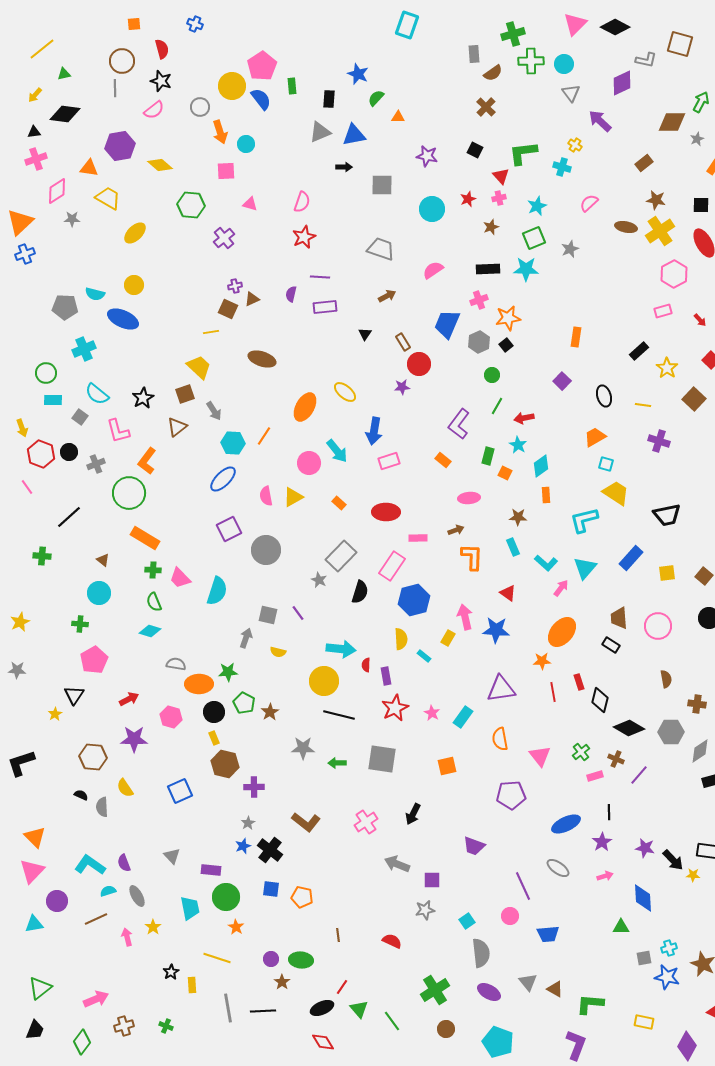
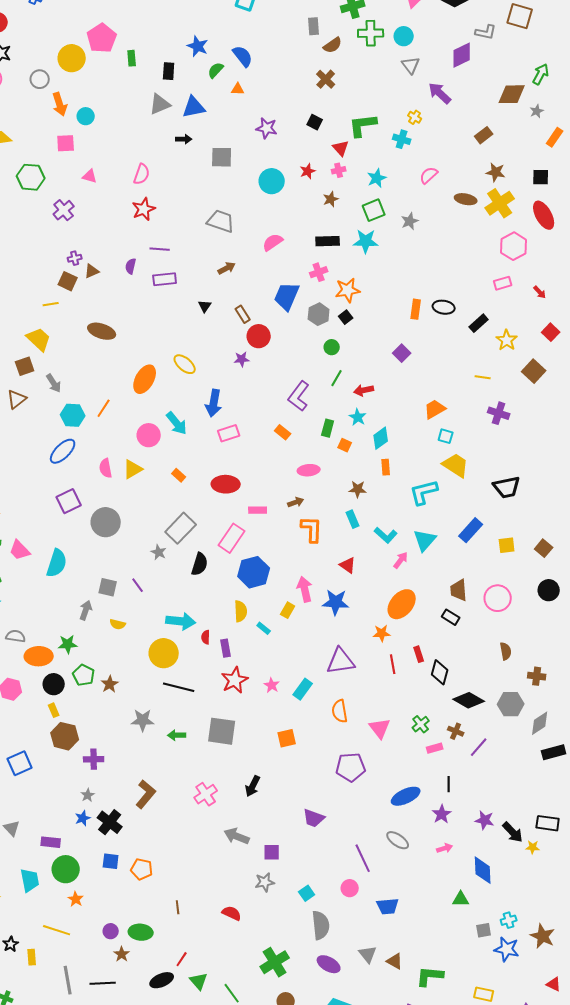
blue semicircle: (261, 99) -> (243, 56), moved
black ellipse: (604, 396) -> (444, 307), moved, turned -65
brown L-shape: (306, 822) -> (146, 794), turned -88

